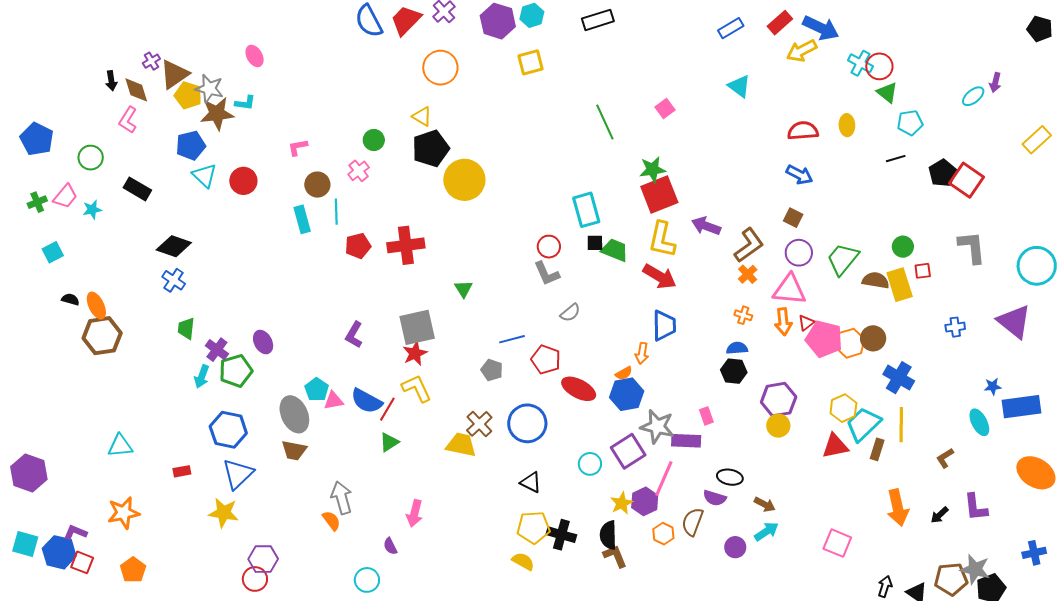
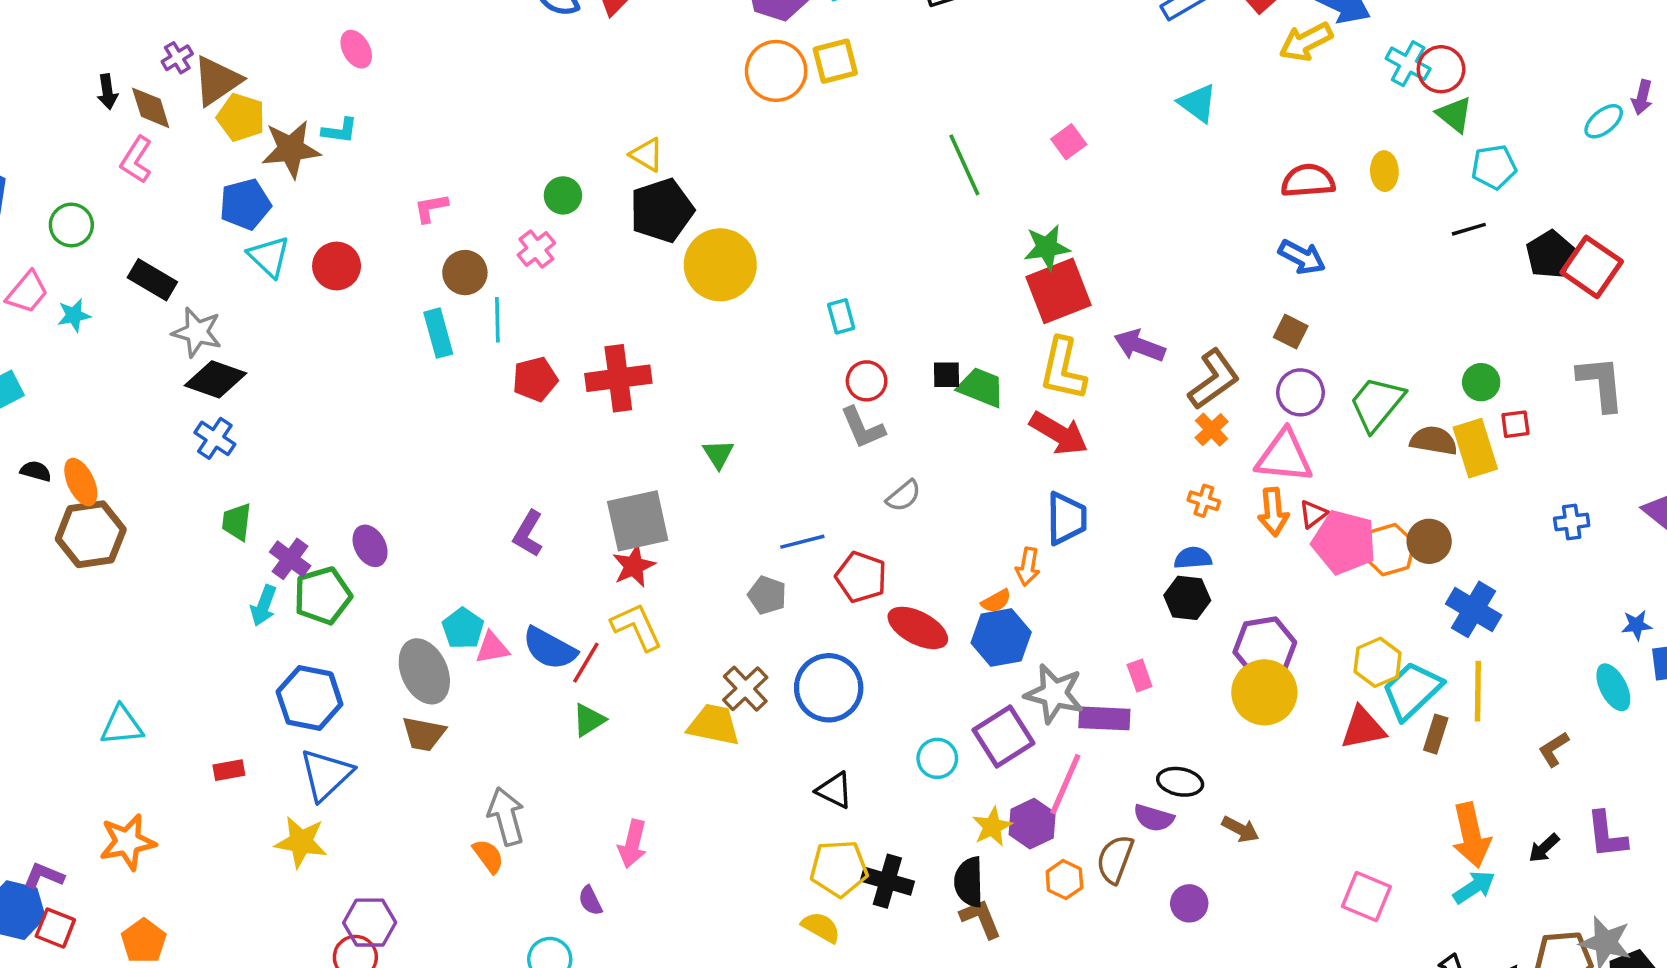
orange circle: (440, 68) -> (776, 71), moved
gray star: (209, 89) -> (197, 332), moved
cyan rectangle: (586, 210) -> (841, 316), moved, size x0.6
yellow circle: (778, 426) -> (1264, 692), size x1.6
cyan arrow: (766, 531) -> (1474, 887), moved

